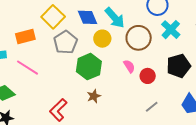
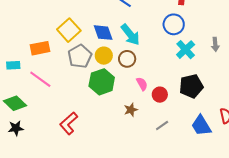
brown circle: (139, 38) -> (127, 59), moved, size x0.7
yellow circle: (102, 39) -> (104, 56), moved
brown star: (94, 96) -> (131, 110), moved

